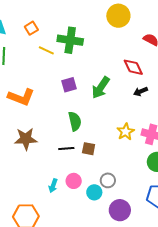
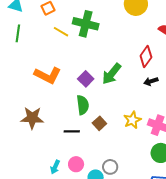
red diamond: (133, 67) -> (146, 56), turned 55
purple square: (69, 85) -> (86, 79), moved, turned -35
orange L-shape: (21, 97) -> (48, 75), moved
brown square: (89, 149) -> (99, 123), moved, turned 32

